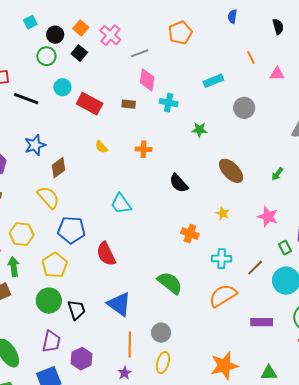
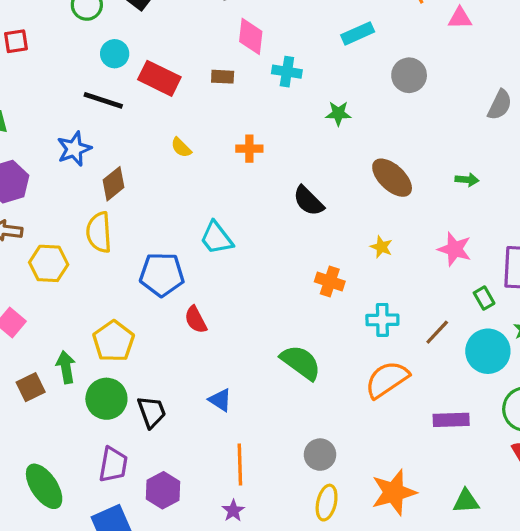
black line: (26, 99) -> (103, 100), moved
green arrow: (277, 174) -> (467, 180), turned -120
yellow semicircle: (48, 197) -> (99, 232), turned -140
blue pentagon: (71, 230) -> (162, 274), moved
yellow hexagon: (22, 234) -> (49, 263), moved
red semicircle: (106, 254) -> (196, 320), size x0.7
green arrow: (14, 267) -> (66, 367), moved
blue triangle: (119, 304) -> (220, 400), size x0.6
gray circle: (161, 333) -> (320, 455), moved
yellow ellipse: (163, 362) -> (327, 503), moved

